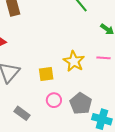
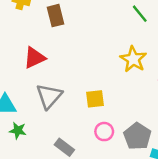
yellow star: (74, 61) -> (133, 59), moved

